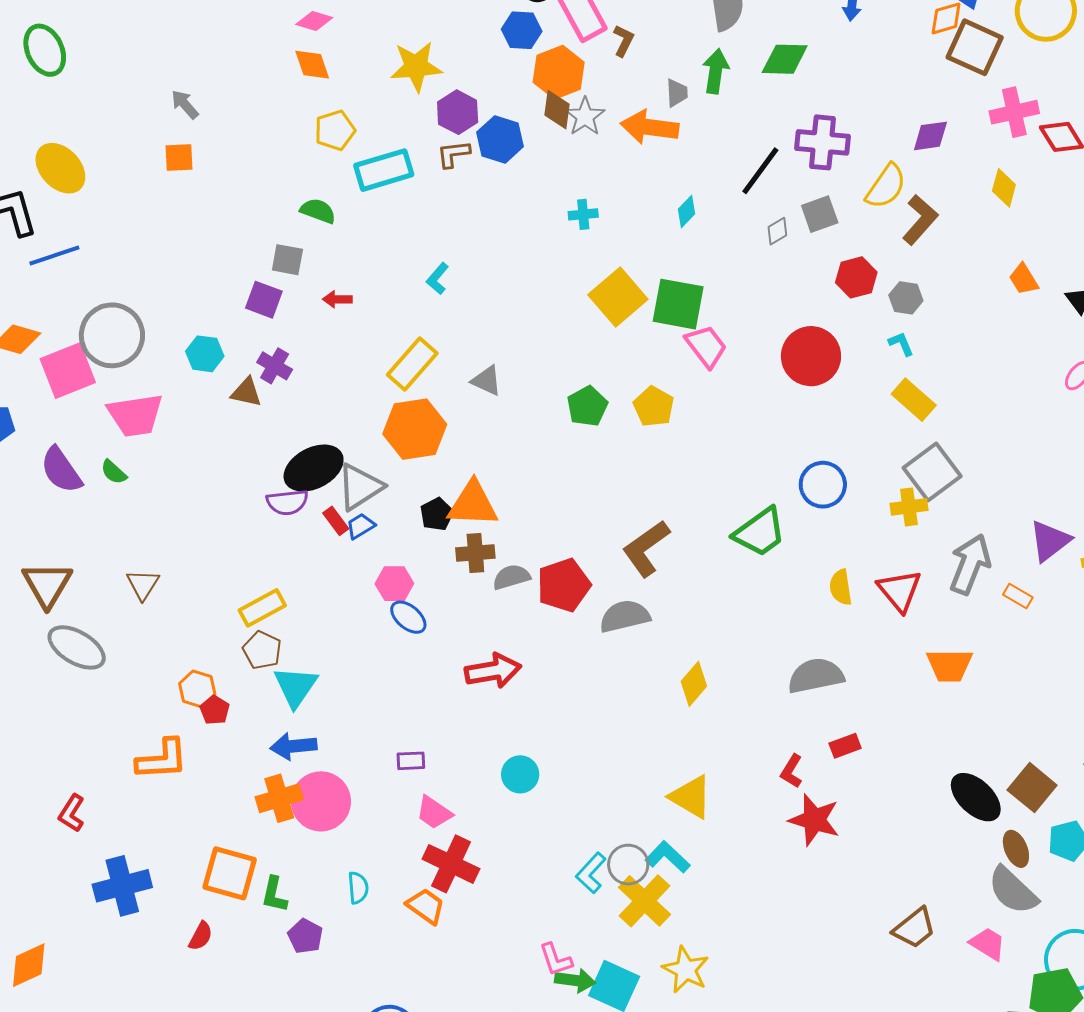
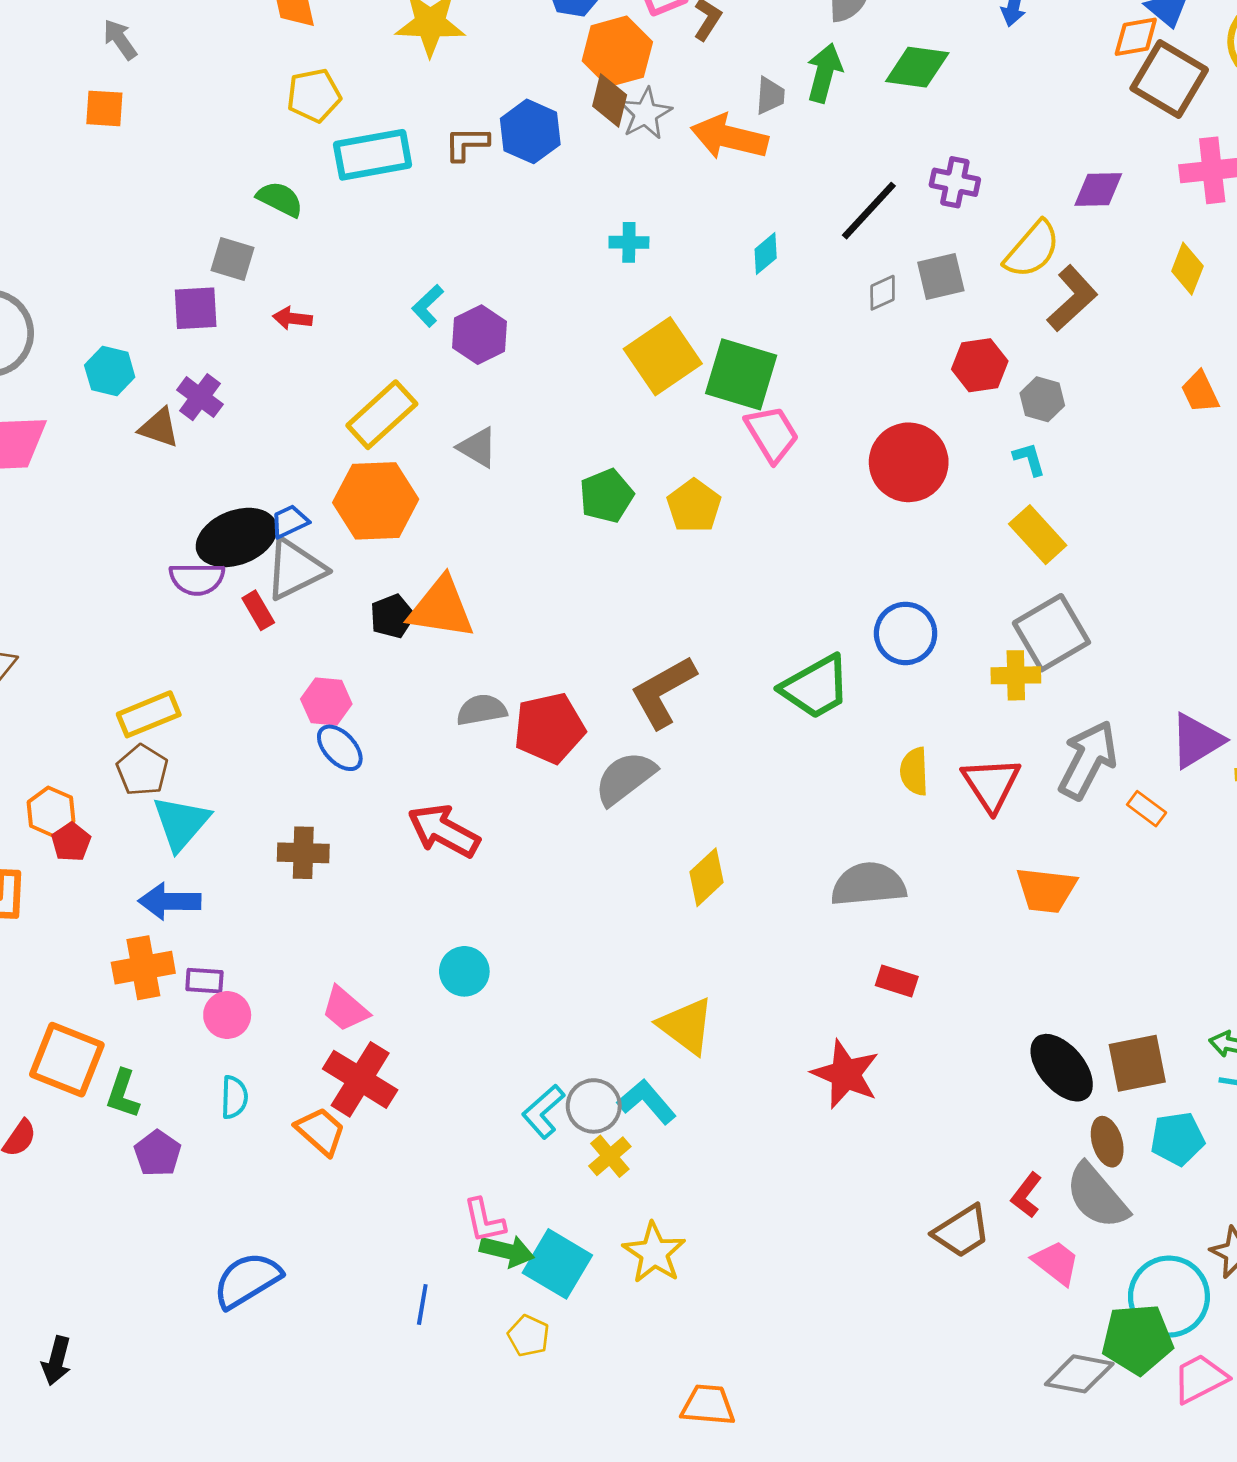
purple hexagon: (458, 112) -> (480, 335), moved
purple cross: (822, 142) -> (955, 182), size x0.7
purple square: (264, 300) -> (196, 308), turned -30
blue trapezoid: (361, 526) -> (290, 521), moved
brown cross: (475, 553) -> (303, 853), moved
gray semicircle: (625, 616) -> (625, 778), turned -30
red arrow: (493, 671) -> (444, 831), turned -148
red rectangle: (845, 746) -> (897, 981), turned 32
purple rectangle: (411, 761) -> (204, 981), moved
red L-shape: (792, 771) -> (1027, 1195), moved
brown square: (1032, 788) -> (1137, 1063), turned 33
pink circle: (321, 801) -> (227, 1015), moved, size x0.6
yellow cross: (644, 901) -> (610, 1156), size x0.6

